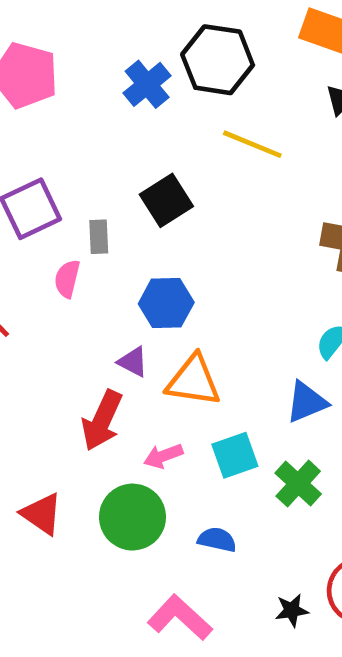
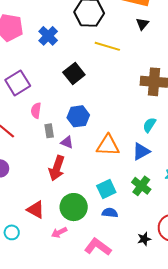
blue cross: (147, 84) -> (48, 36), moved
gray rectangle: (99, 237) -> (49, 131), moved
orange triangle: (193, 381) -> (108, 145), moved
cyan square: (235, 455) -> (106, 189), moved
pink arrow: (163, 456) -> (59, 232), moved

